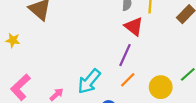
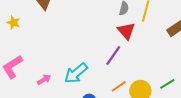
orange line: (128, 80) -> (119, 86), moved

